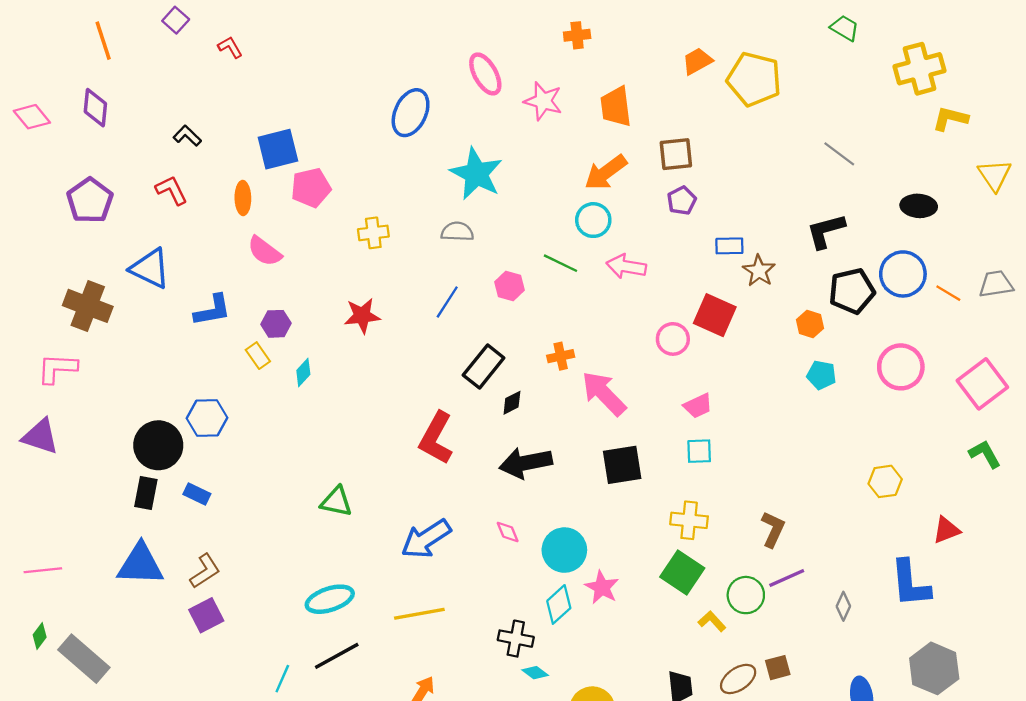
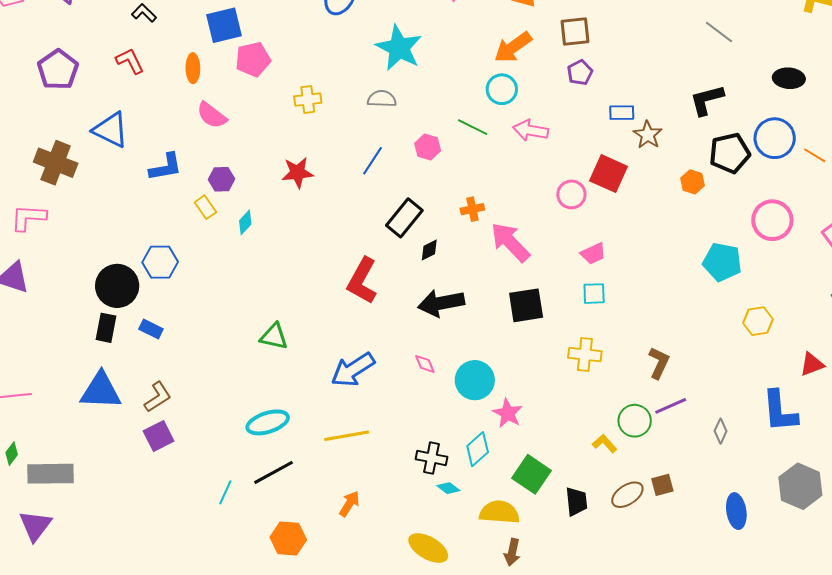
cyan pentagon: (821, 375) -> (722, 262), moved, size x1.5
green square: (682, 573) -> (531, 474), moved
cyan diamond: (559, 604) -> (478, 449), moved
gray rectangle: (84, 659) -> (50, 474), turned -42

